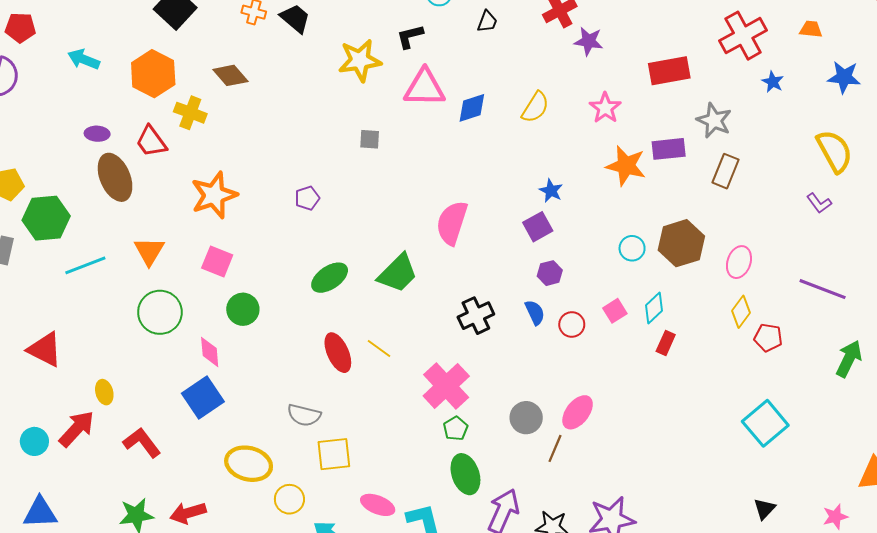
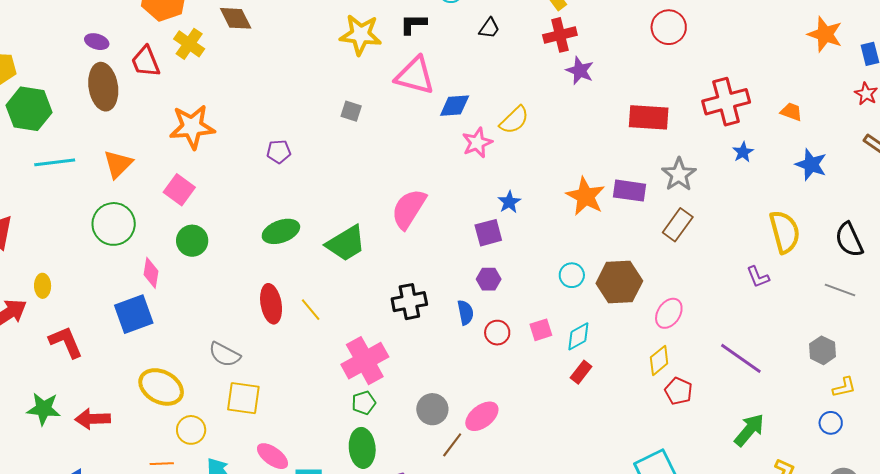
pink star: (605, 108) -> (477, 143), moved

